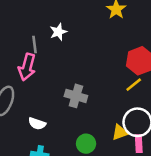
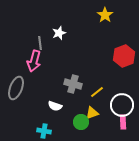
yellow line: (134, 85) -> (97, 92), moved
white semicircle: (37, 124) -> (55, 106), moved
yellow triangle: (120, 132) -> (92, 113), moved

